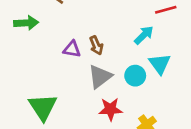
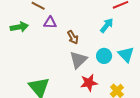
purple triangle: (72, 49) -> (50, 23), moved
cyan triangle: (160, 64) -> (126, 54), moved

